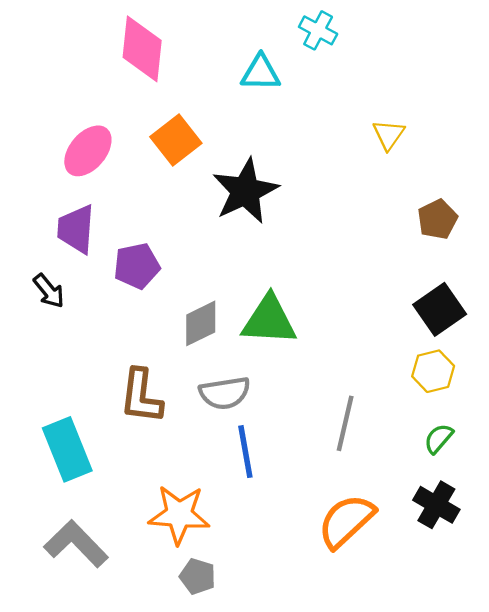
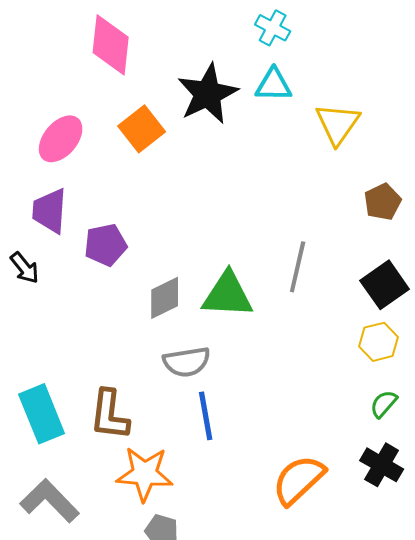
cyan triangle: (261, 73) -> (274, 85), moved
yellow triangle: (389, 135) -> (338, 124), size x1.5
black star: (245, 191) -> (208, 94), moved
brown L-shape: (141, 396) -> (110, 415), moved
gray line: (345, 423) -> (298, 267), moved

